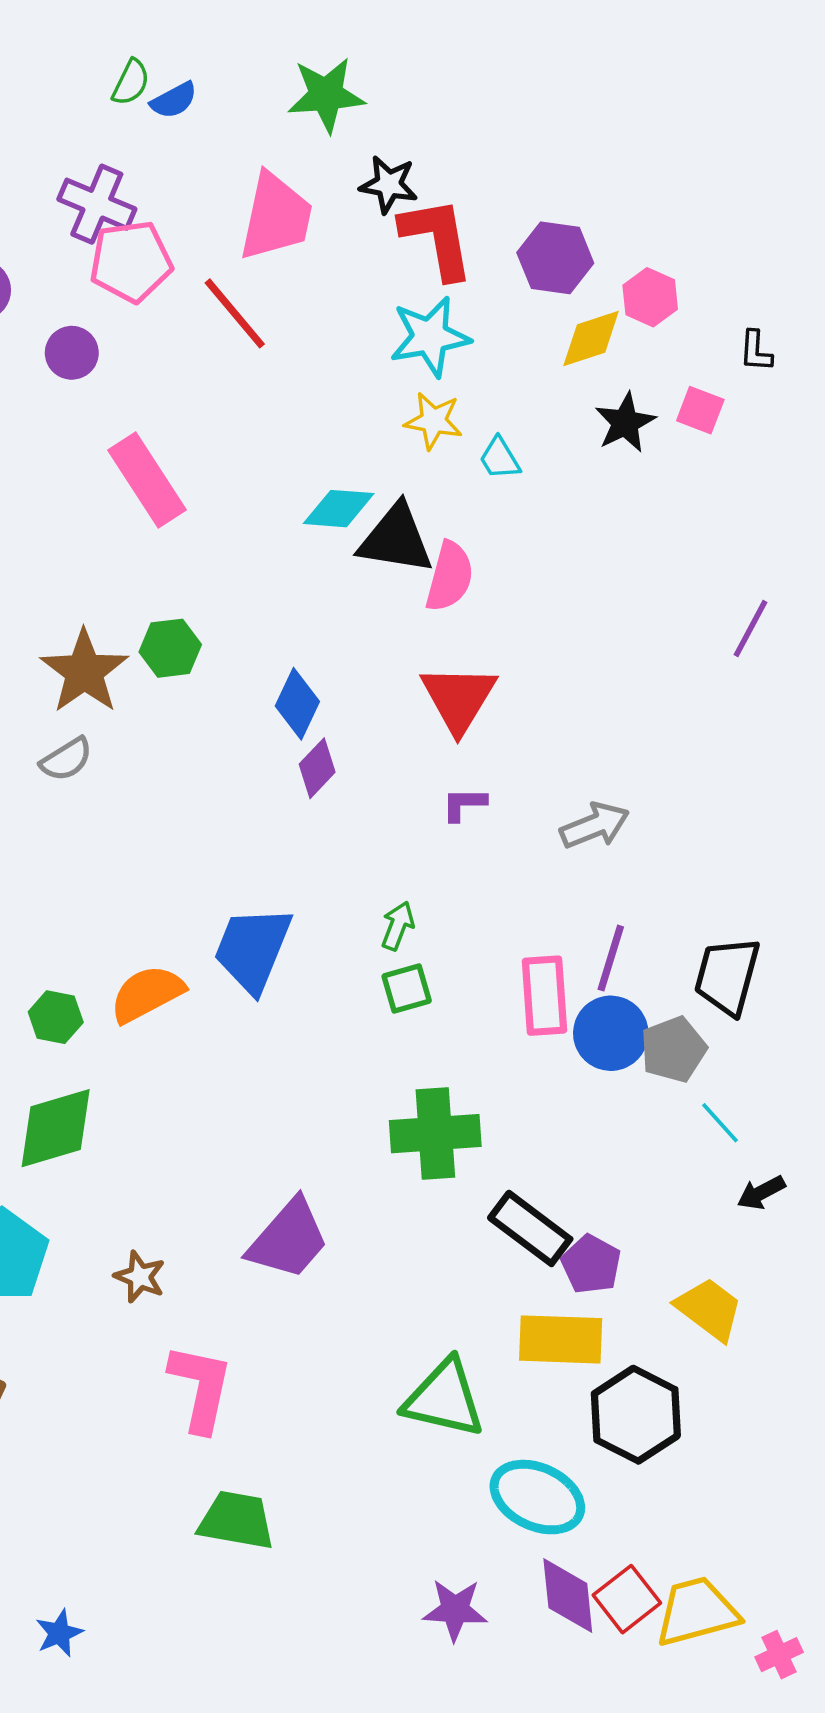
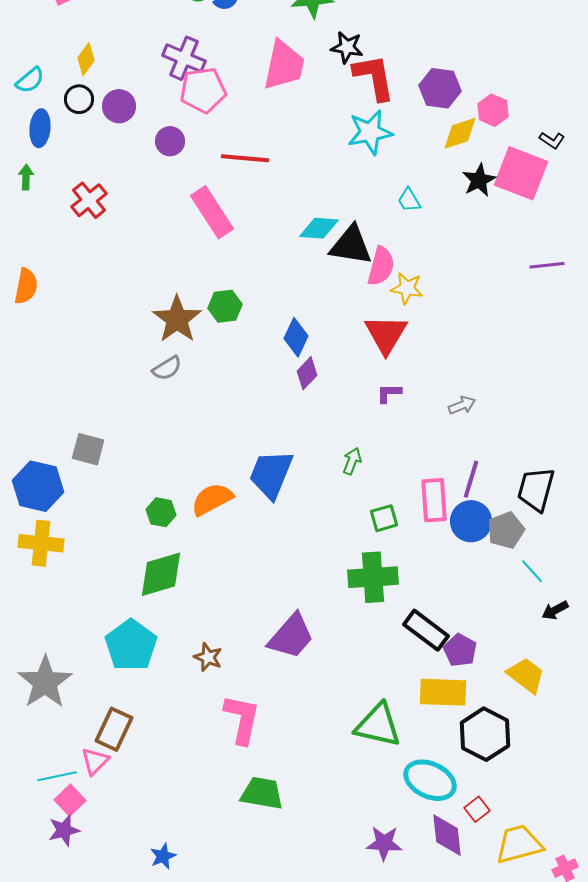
red line: (235, 313) -> (245, 158), moved, turned -45
black L-shape: (756, 351) -> (552, 140), turned -60
pink square: (700, 410) -> (521, 173), size x2.0
yellow star: (433, 421) -> (407, 288), moved
purple line: (750, 629) -> (547, 265), moved, turned 56
gray arrow: (595, 826) -> (462, 405), size x0.7
green square: (407, 988) -> (384, 518), moved
red square: (627, 1599) -> (477, 809), moved, size x0.7

